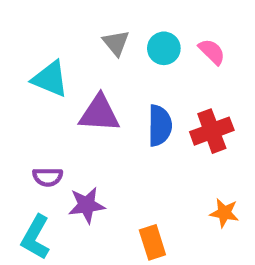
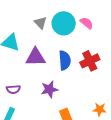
cyan circle: (164, 48) -> (64, 23), size x1.5
purple star: (87, 205) -> (49, 89), moved
orange star: (224, 213) -> (100, 109), moved

